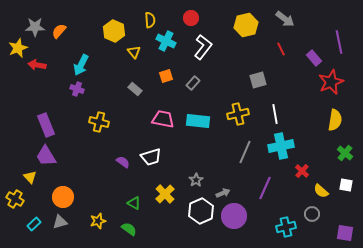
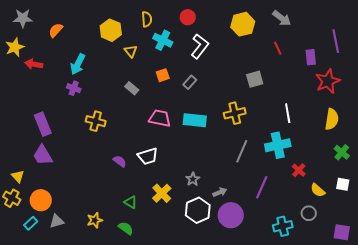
gray star: (35, 27) -> (23, 18), moved
purple rectangle: (314, 58) -> (311, 57), turned 35
white line: (275, 114) -> (288, 113), moved
yellow triangle: (30, 177) -> (18, 176), moved
orange circle: (63, 197) -> (41, 200), moved

